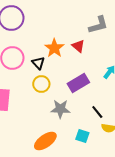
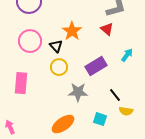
red triangle: (78, 46) -> (107, 29), moved

